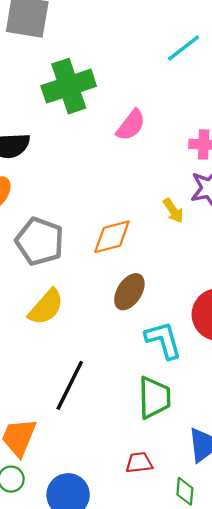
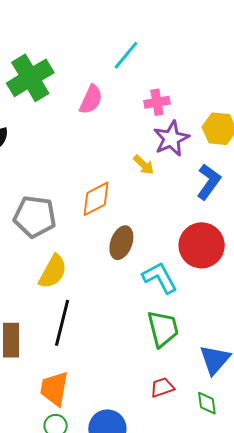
cyan line: (184, 48) -> (126, 55), moved
black line: (70, 385) -> (62, 323), moved

